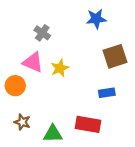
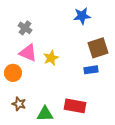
gray cross: (42, 33) -> (25, 28), moved
blue rectangle: (107, 93) -> (91, 70), moved

